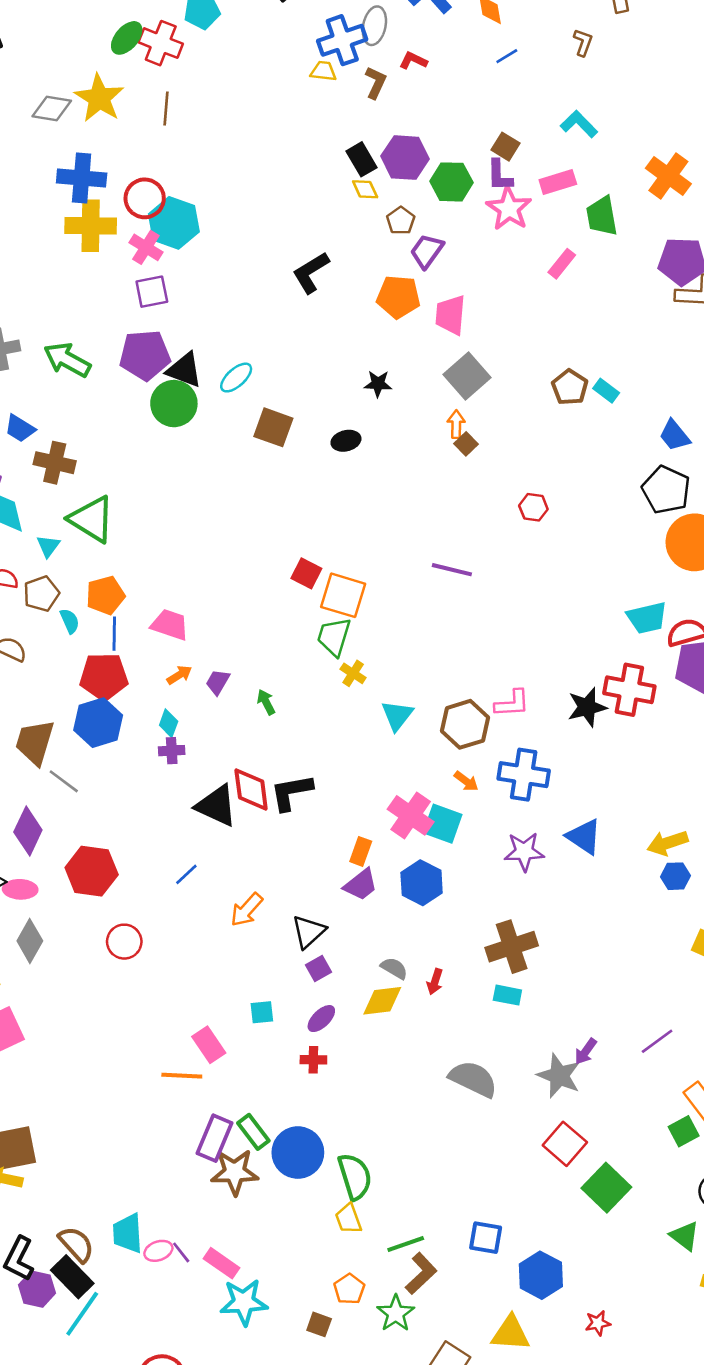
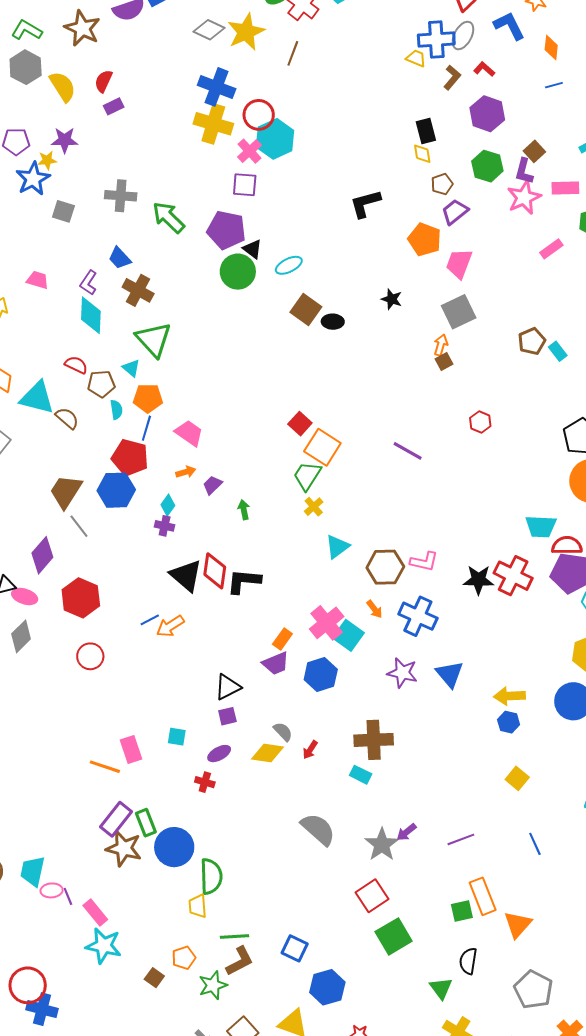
purple hexagon: (405, 158) -> (487, 114), moved
black triangle: (184, 370) -> (252, 249), size x0.7
black ellipse: (346, 441) -> (333, 322), moved
cyan triangle: (48, 546) -> (131, 368), moved, turned -42
orange arrow: (247, 910) -> (170, 626), moved

